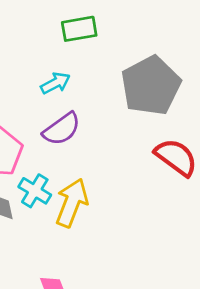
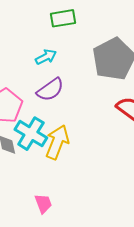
cyan cross: (35, 191) -> (31, 134), size x1.4

